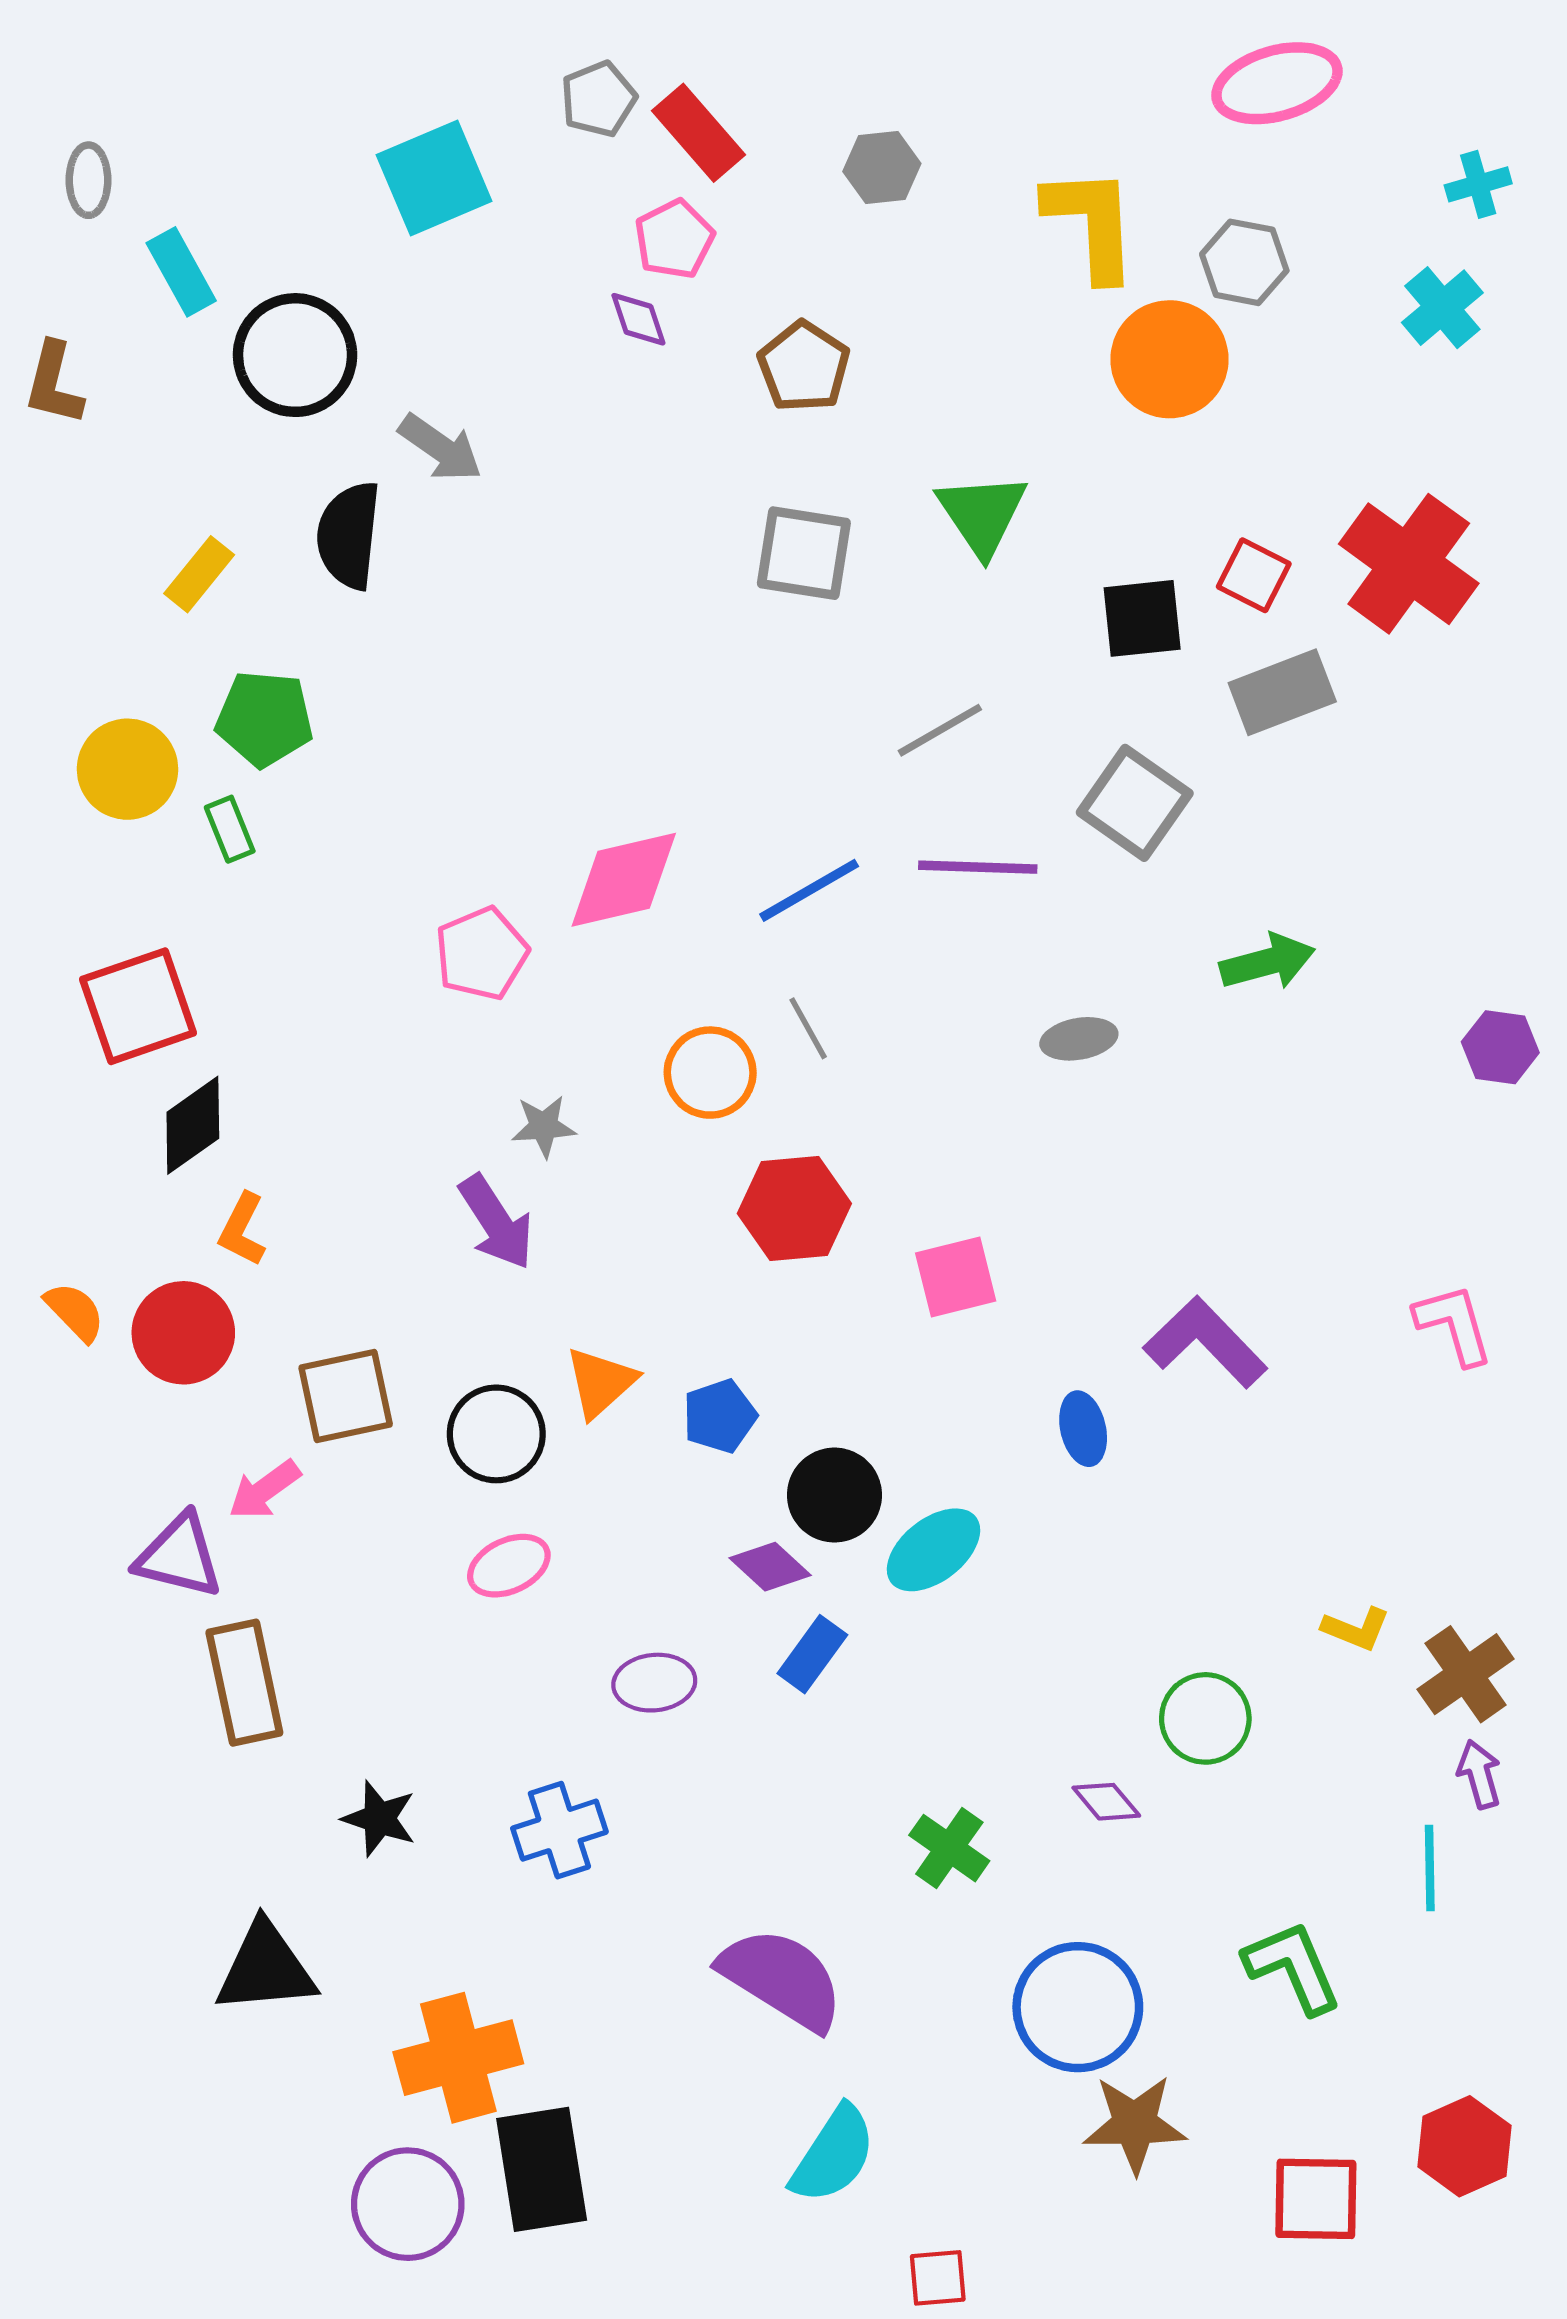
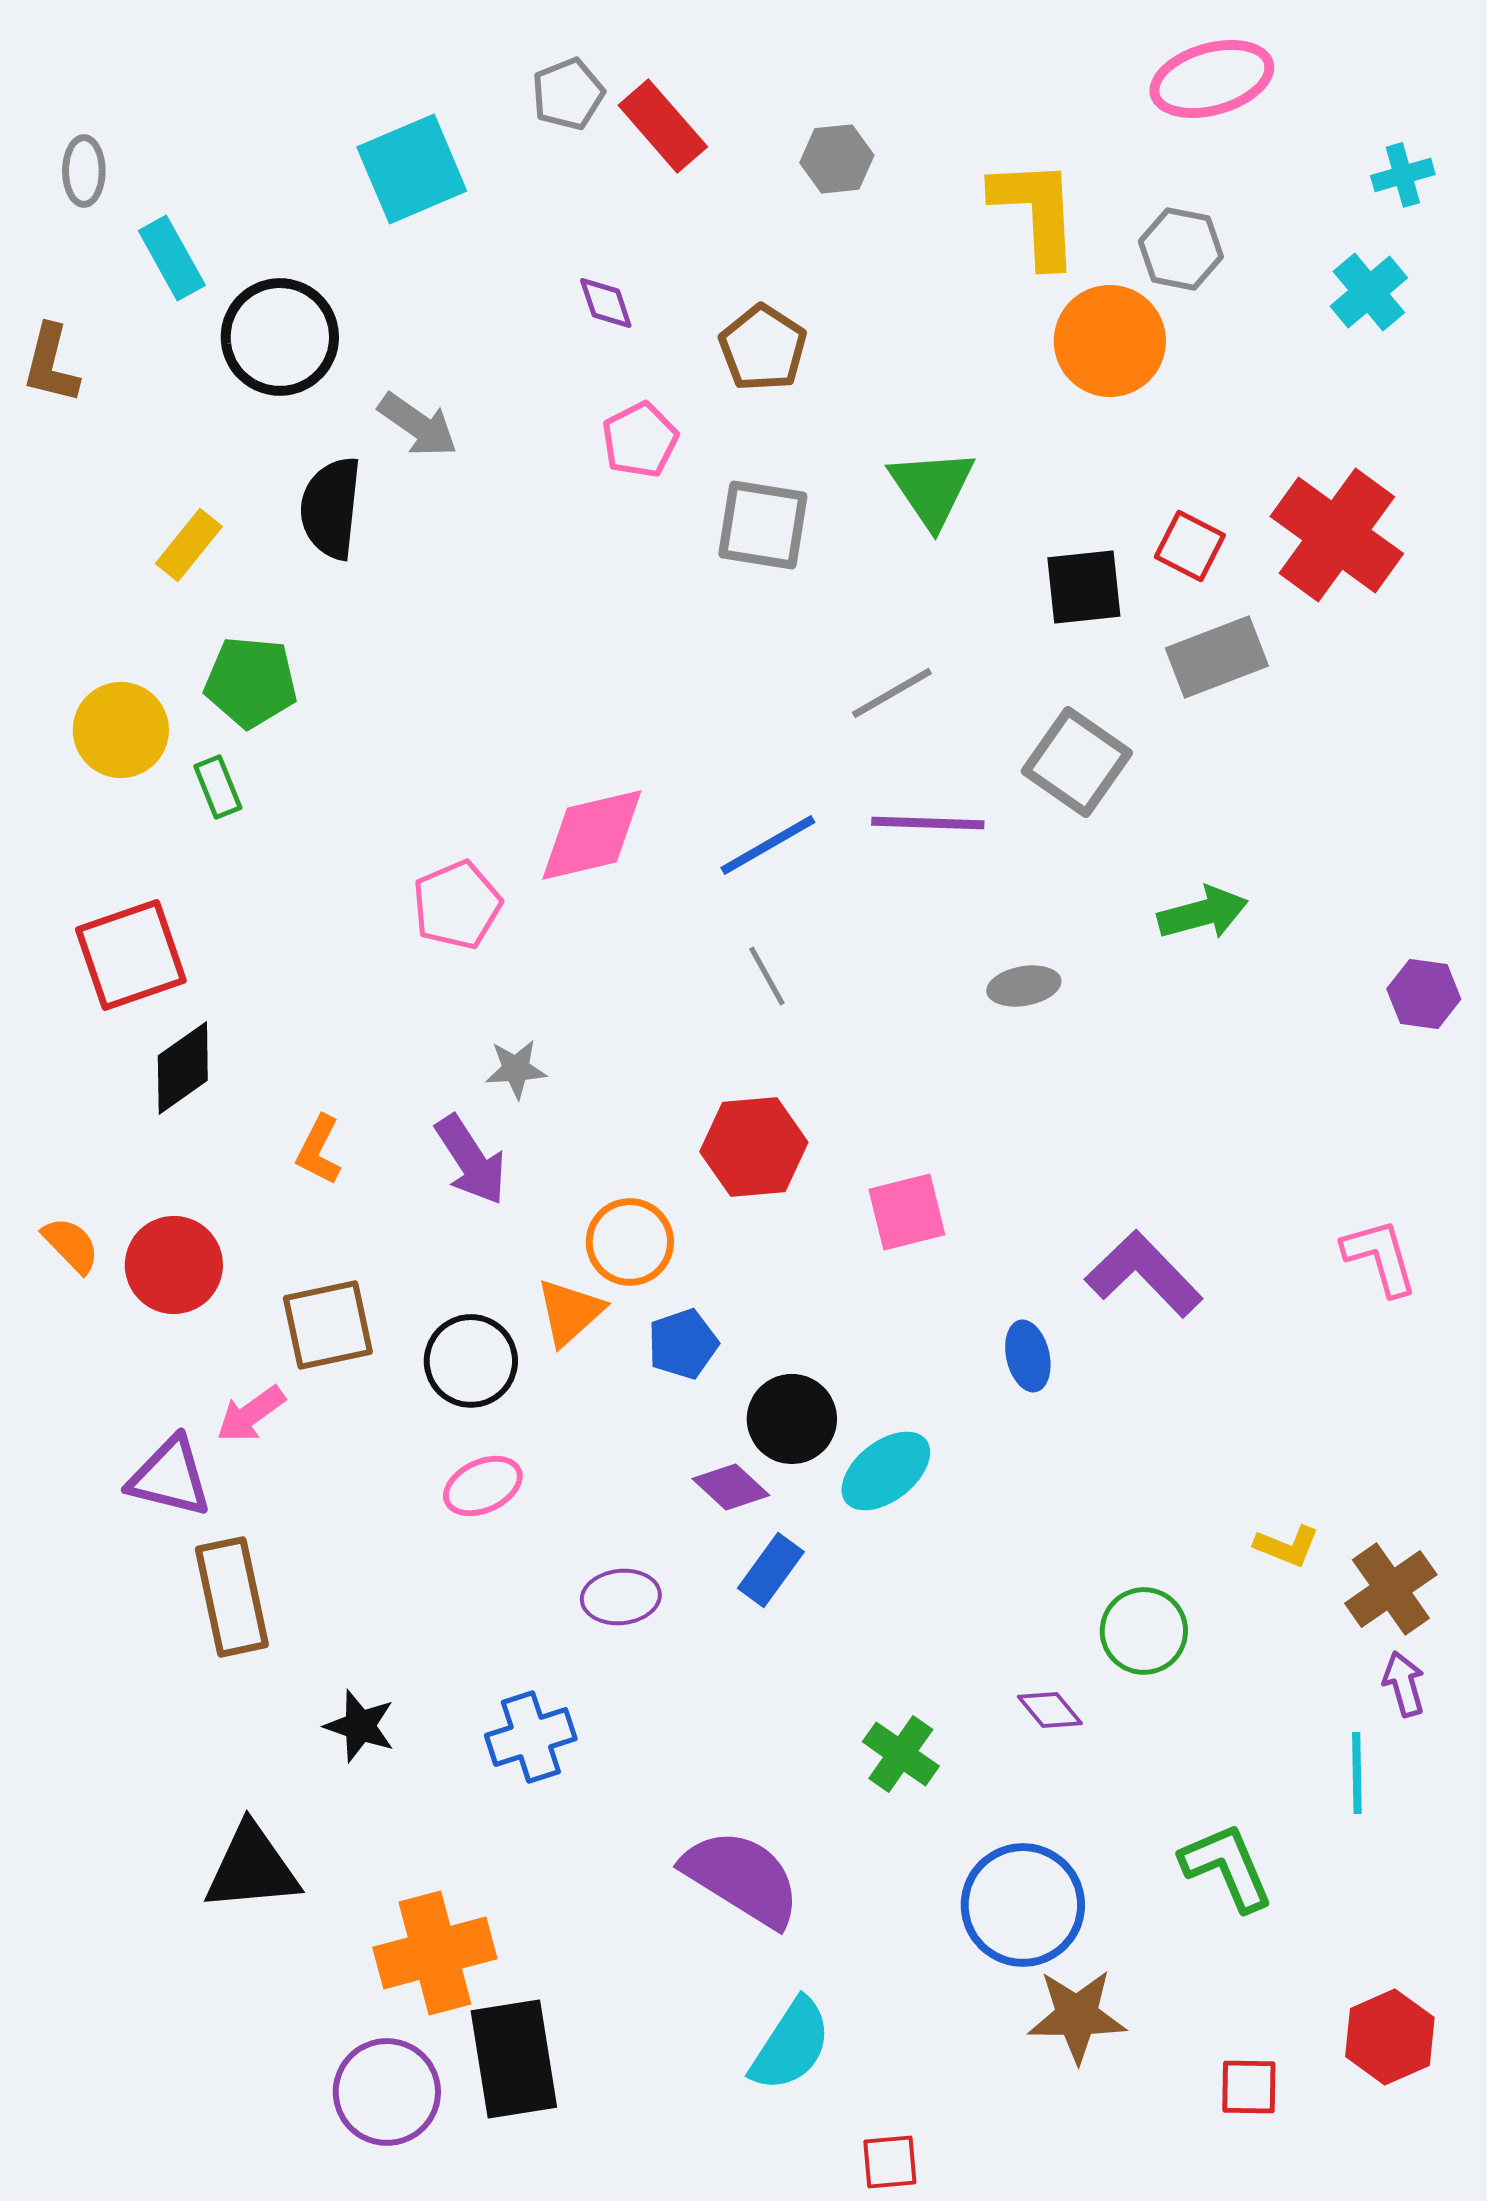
pink pentagon: (674, 239) -> (640, 440), moved
orange circle: (710, 1073) -> (630, 1242), moved
orange L-shape: (242, 1230) -> (319, 1150), moved
red square: (1316, 2199) -> (1249, 2087), size x0.7

